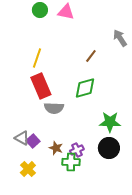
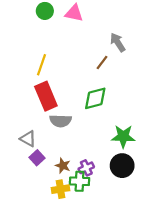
gray arrow: (120, 38) -> (118, 42), moved
gray triangle: (22, 138) -> (28, 139), moved
yellow cross: (28, 169) -> (61, 189), moved, turned 35

